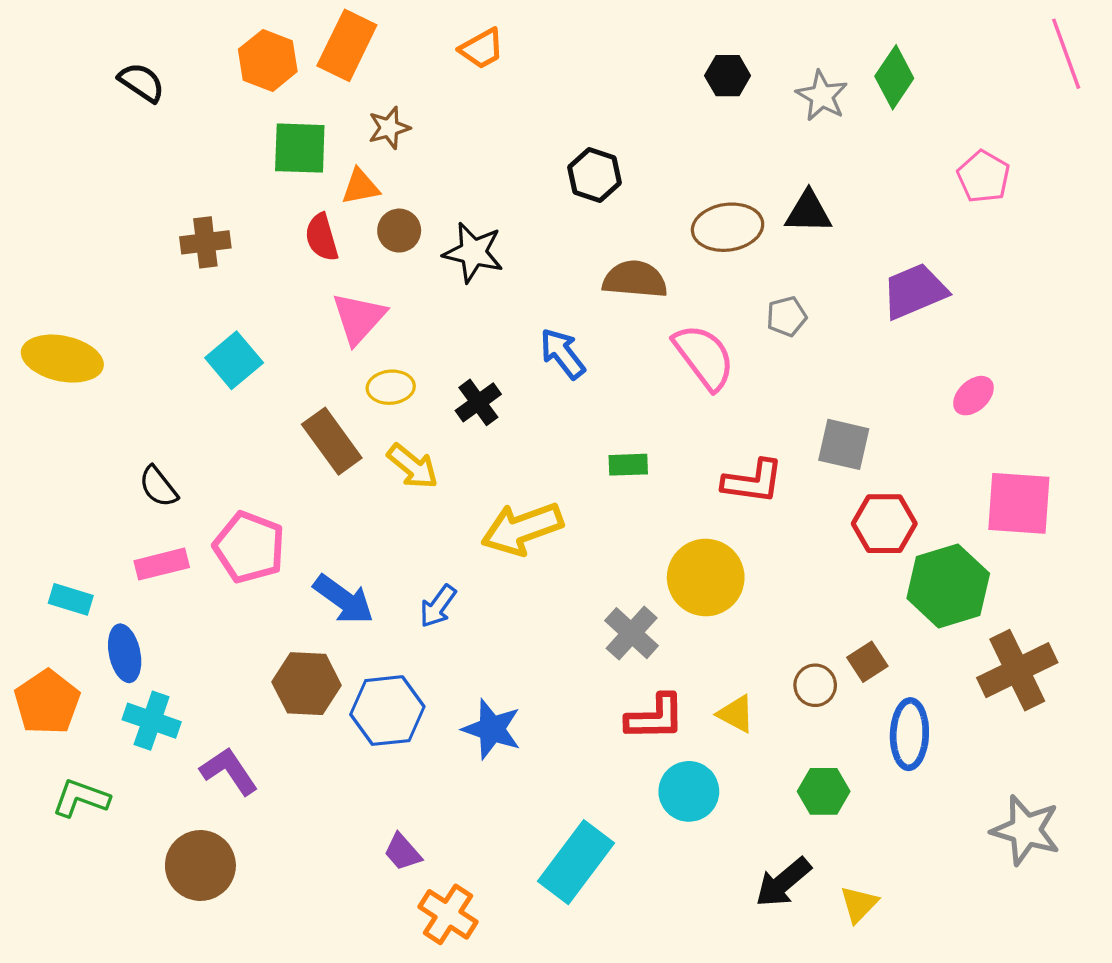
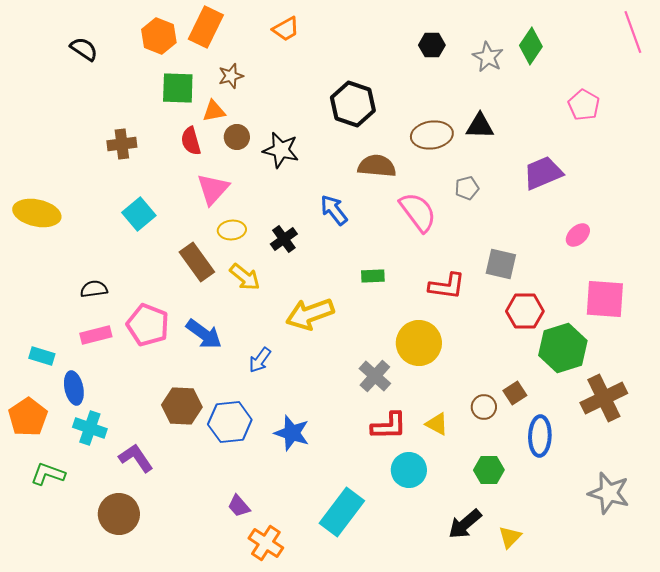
black hexagon: (595, 175) -> (353, 104), size x1.4
black semicircle: (158, 487) -> (94, 289), turned 120
blue arrow: (344, 599) -> (204, 334), moved

